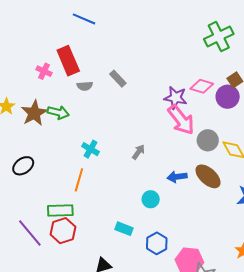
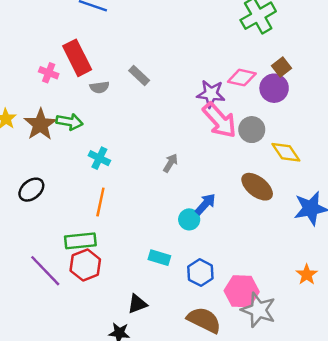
gray circle: (208, 140) -> (252, 130), moved
cyan cross: (91, 149) -> (99, 158), moved
blue arrow: (177, 177) -> (205, 204), moved, turned 144

